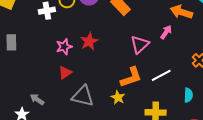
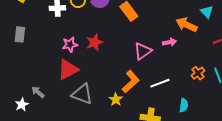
pink arrow: (166, 32) -> (169, 42), turned 40
red triangle: (65, 73) -> (68, 70), size x1.6
orange L-shape: (131, 77) -> (131, 82), turned -30

